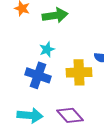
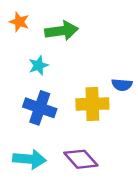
cyan star: (47, 49) -> (38, 65), moved

